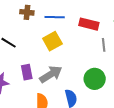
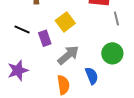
purple rectangle: (27, 72) -> (45, 38), moved

